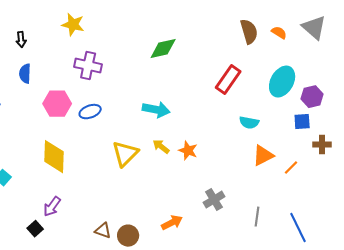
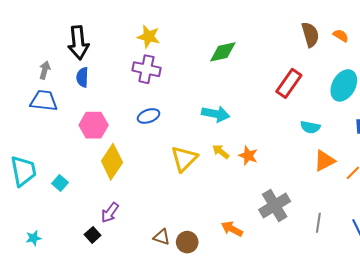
yellow star: (73, 25) -> (149, 37), moved
black arrow: (21, 40) -> (78, 43), size x2.0
pink hexagon: (57, 104) -> (94, 125), moved
yellow diamond: (54, 157) -> (112, 162), turned 32
gray cross: (214, 200) -> (275, 205), size x1.4
orange arrow: (172, 223) -> (232, 229), turned -125

